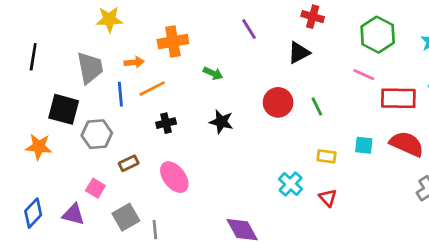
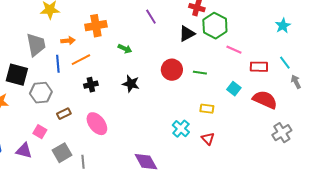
green hexagon: (378, 35) -> (215, 26), moved
red rectangle: (398, 98) -> (259, 67), size x0.7
green line: (317, 107) -> (200, 73), turned -56
cyan square: (364, 145) -> (234, 89), moved, turned 32

